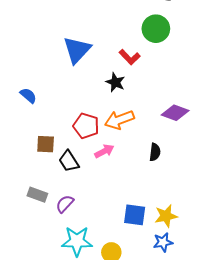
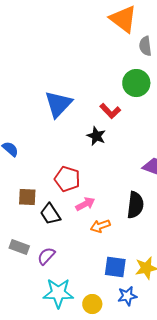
orange arrow: (119, 120) -> (100, 226), moved, size x0.7
black semicircle: (155, 152) -> (135, 205), size x1.5
blue star: (163, 242) -> (127, 296), moved

